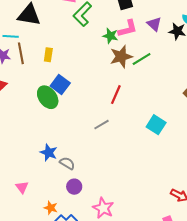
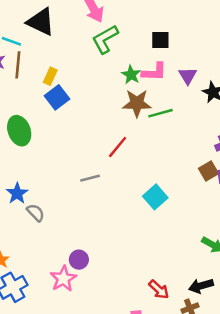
blue square: (60, 85) -> (57, 97), moved
green ellipse: (48, 97) -> (19, 131), moved
purple circle: (74, 187) -> (79, 260), moved

